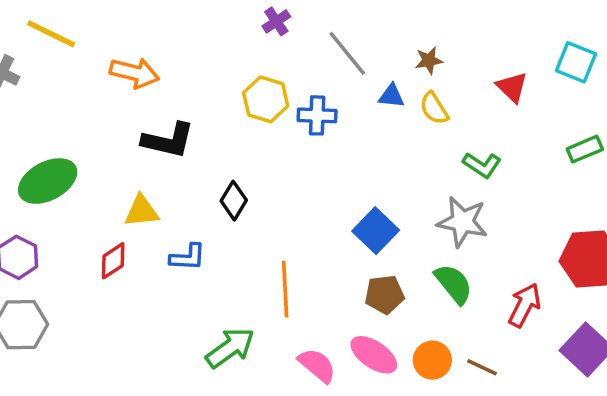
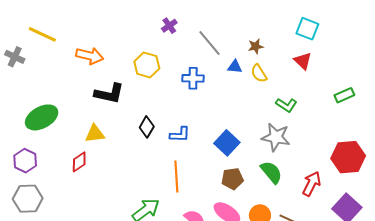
cyan square: (576, 62) -> (307, 29), moved
yellow hexagon: (266, 99) -> (147, 65), moved
blue L-shape: (188, 257) -> (180, 134), moved

